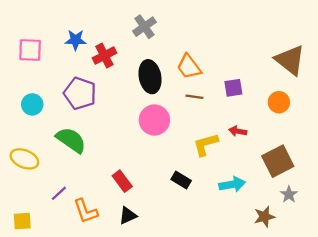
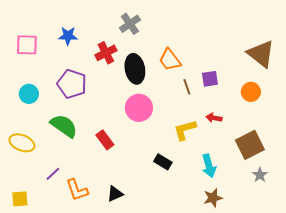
red cross: (104, 56) -> (106, 53), moved
brown line: (194, 97) -> (187, 87), moved, turned 63
red rectangle: (122, 181) -> (105, 140), moved
cyan arrow: (232, 184) -> (209, 166), turned 85
brown star: (264, 217) -> (213, 198), moved

